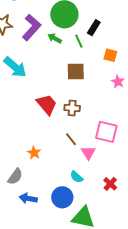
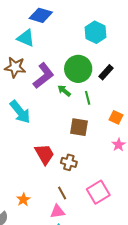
black rectangle: (94, 28) -> (106, 72), moved
pink square: (106, 132) -> (98, 192), turned 35
pink triangle: (88, 153) -> (57, 212), moved, turned 42

